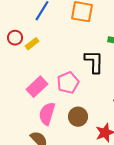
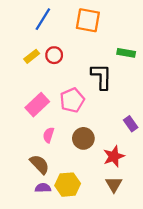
red circle: (15, 38) -> (54, 55), moved
pink semicircle: (47, 114) -> (49, 135), size x0.6

